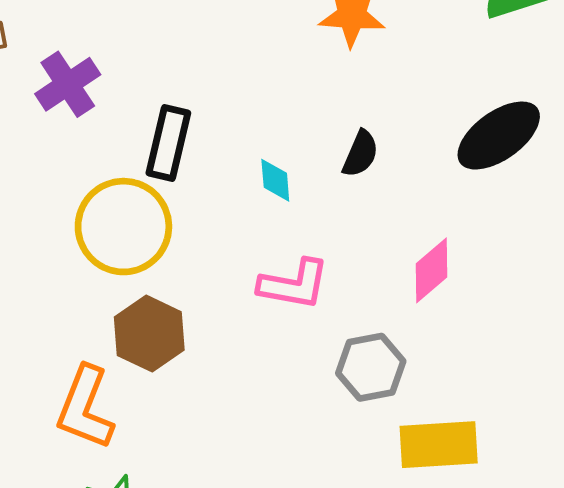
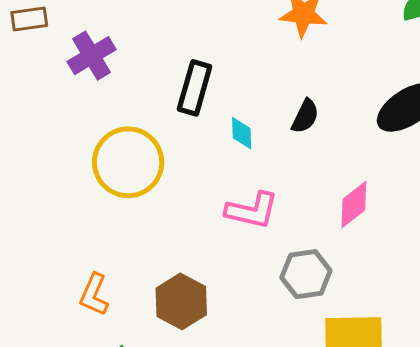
black rectangle: (168, 143) -> (195, 88), moved
brown hexagon: (149, 334) -> (181, 301), moved
orange L-shape: (85, 408) -> (94, 295), size x0.7

